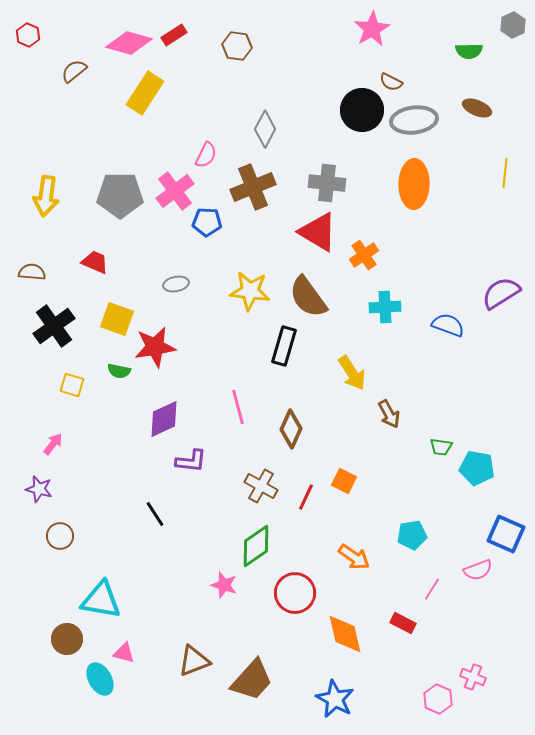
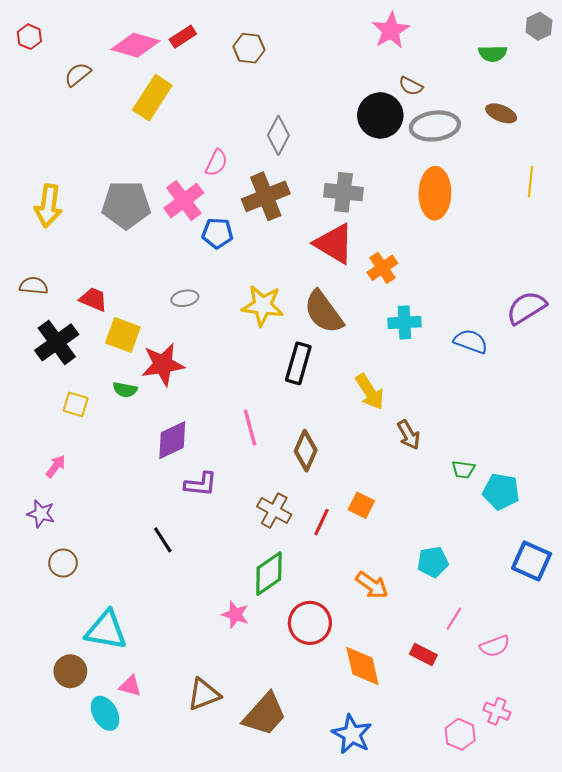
red trapezoid: (95, 262) -> (93, 299), moved
pink semicircle: (478, 570) -> (495, 646), moved

